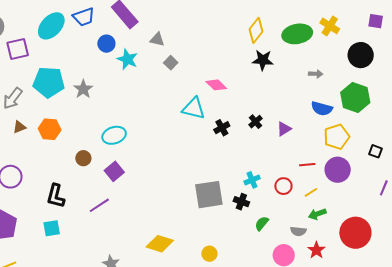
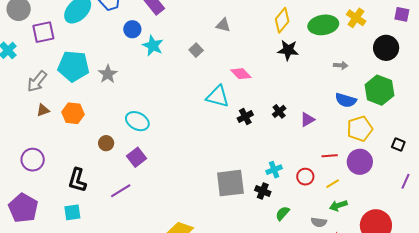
gray triangle: (157, 39) -> (223, 25), moved
cyan ellipse: (114, 135) -> (137, 121), turned 45

